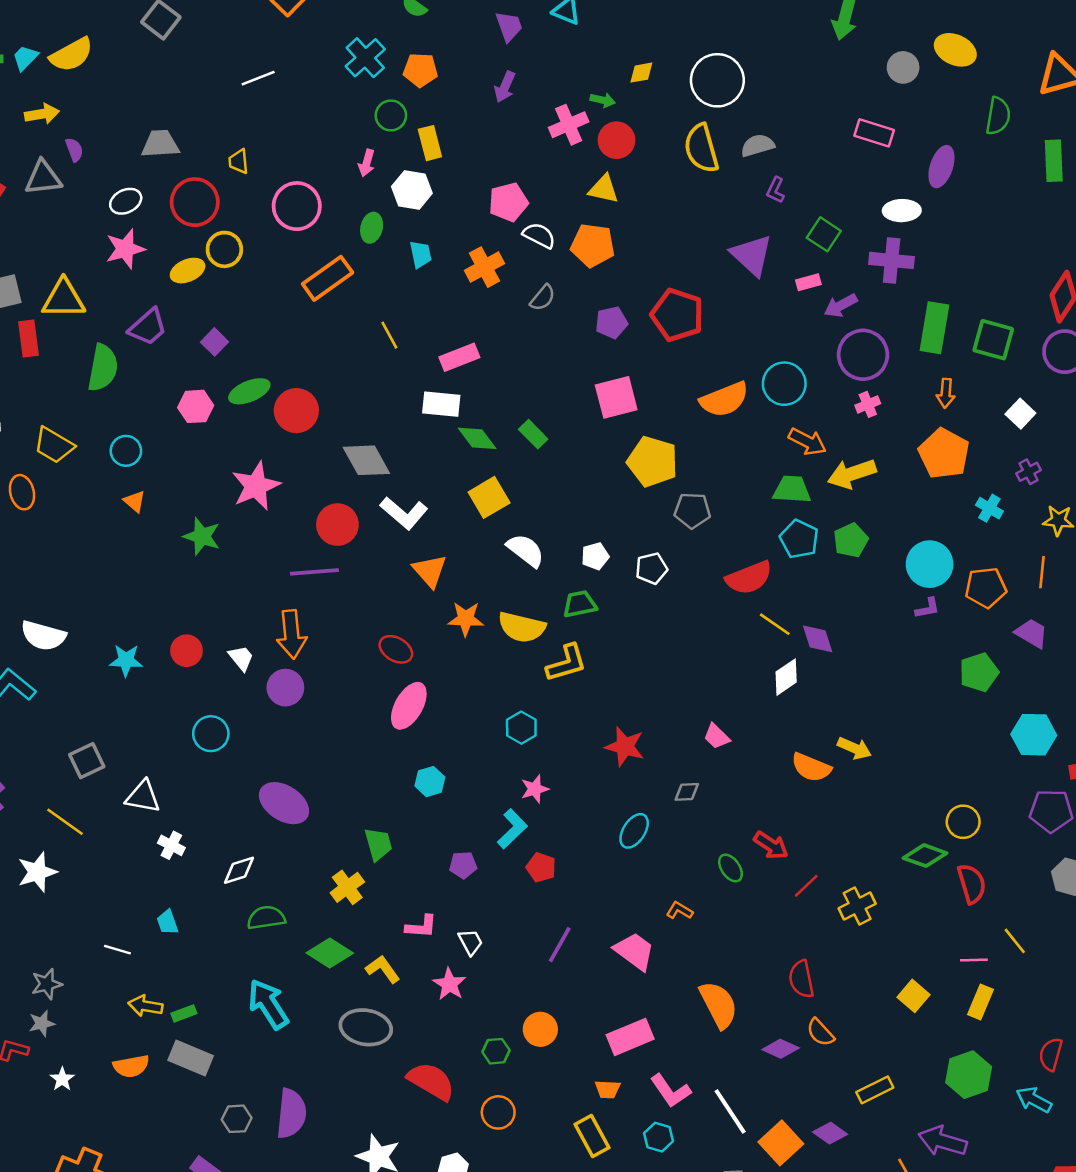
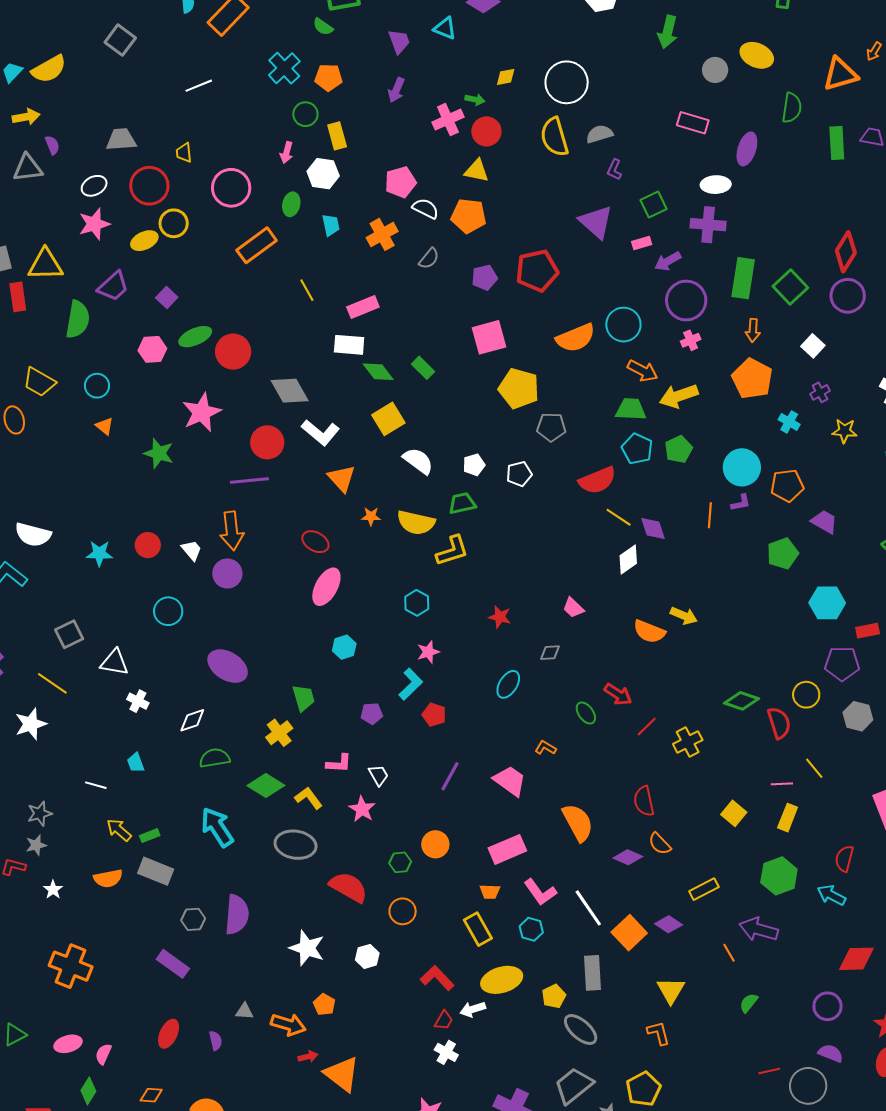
green square: (824, 234) -> (653, 205), turned 32
red pentagon: (677, 315) -> (537, 271), turned -30
green square: (993, 340) -> (790, 287), turned 32
orange line: (1042, 572) -> (710, 515), moved
orange star: (466, 619) -> (371, 516), size x0.7
red star: (625, 746) -> (500, 617), size x0.7
yellow circle: (963, 822) -> (806, 695), moved
yellow arrow: (145, 1006) -> (119, 830), turned 32

